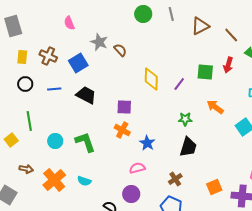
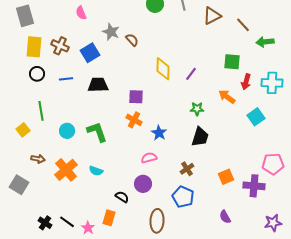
yellow rectangle: (22, 57) -> (34, 47), size x1.5
red arrow: (228, 65) -> (246, 82), moved
green square: (205, 72) -> (232, 62), moved
black trapezoid: (86, 95) -> (98, 85), turned -30

